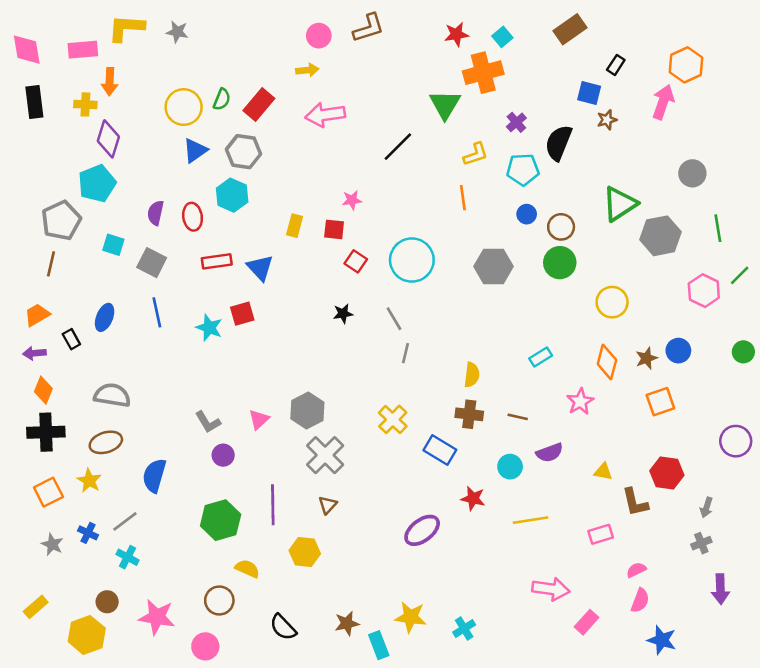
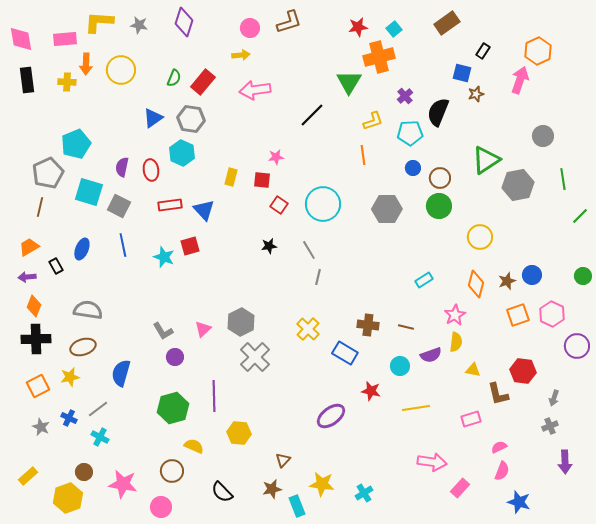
yellow circle: (184, 107) -> (121, 70), moved
purple diamond: (108, 139) -> (184, 22), moved
cyan square: (113, 245) -> (89, 192), size x1.6
pink hexagon: (704, 291) -> (552, 314), moved
yellow semicircle: (472, 375) -> (456, 342), moved
yellow star: (89, 481) -> (70, 377), turned 30
brown triangle: (328, 505) -> (283, 460), moved

